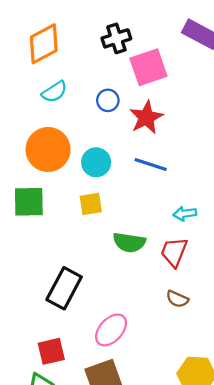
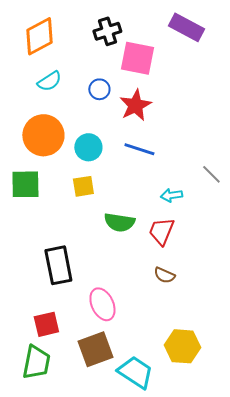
pink square: (148, 67) -> (137, 58), turned 30
black rectangle: (64, 288) -> (58, 265), turned -39
pink ellipse: (111, 330) -> (102, 304), turned -68

